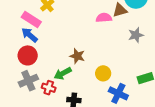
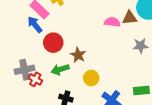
red circle: (28, 55) -> (53, 43), moved
yellow circle: (103, 73) -> (91, 78), moved
red cross: (49, 88) -> (35, 79), moved

